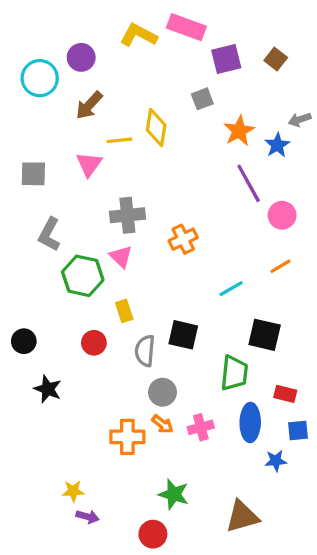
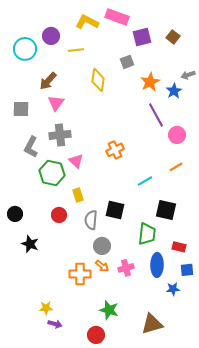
brown arrow: (89, 105) -> (48, 81), moved
yellow line: (119, 140) -> (76, 50), moved
gray cross: (127, 215) -> (60, 135), moved

